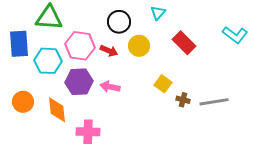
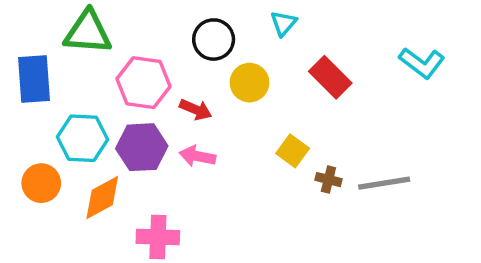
red arrow: (109, 51) -> (196, 110), moved
cyan hexagon: (48, 61) -> (83, 138), moved
orange diamond: (57, 110) -> (102, 197), turned 68

